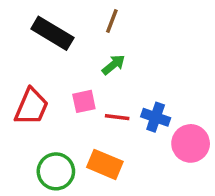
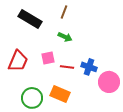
green arrow: (114, 65) -> (65, 37), turned 64

